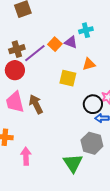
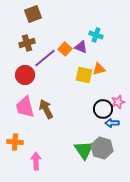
cyan cross: (86, 30) -> (96, 35), turned 32
brown cross: (17, 49) -> (27, 43), moved
yellow square: (68, 78) -> (84, 75), moved
green triangle: (73, 163) -> (84, 150), moved

